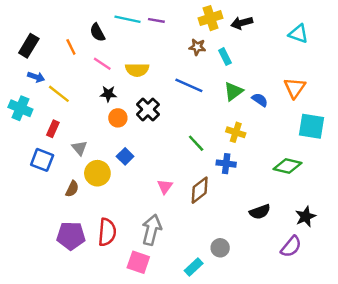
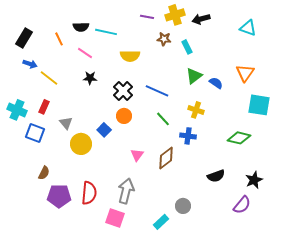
cyan line: (127, 19) -> (106, 32), moved
purple line: (156, 20) -> (147, 17), moved
black semicircle: (97, 32) -> (81, 27), turned -63
yellow semicircle: (137, 70) -> (130, 56), moved
blue line: (189, 85) -> (157, 91), moved
cyan cross: (20, 108) -> (17, 110), moved
orange circle: (118, 118) -> (124, 116), moved
brown semicircle: (72, 189) -> (44, 173), moved

